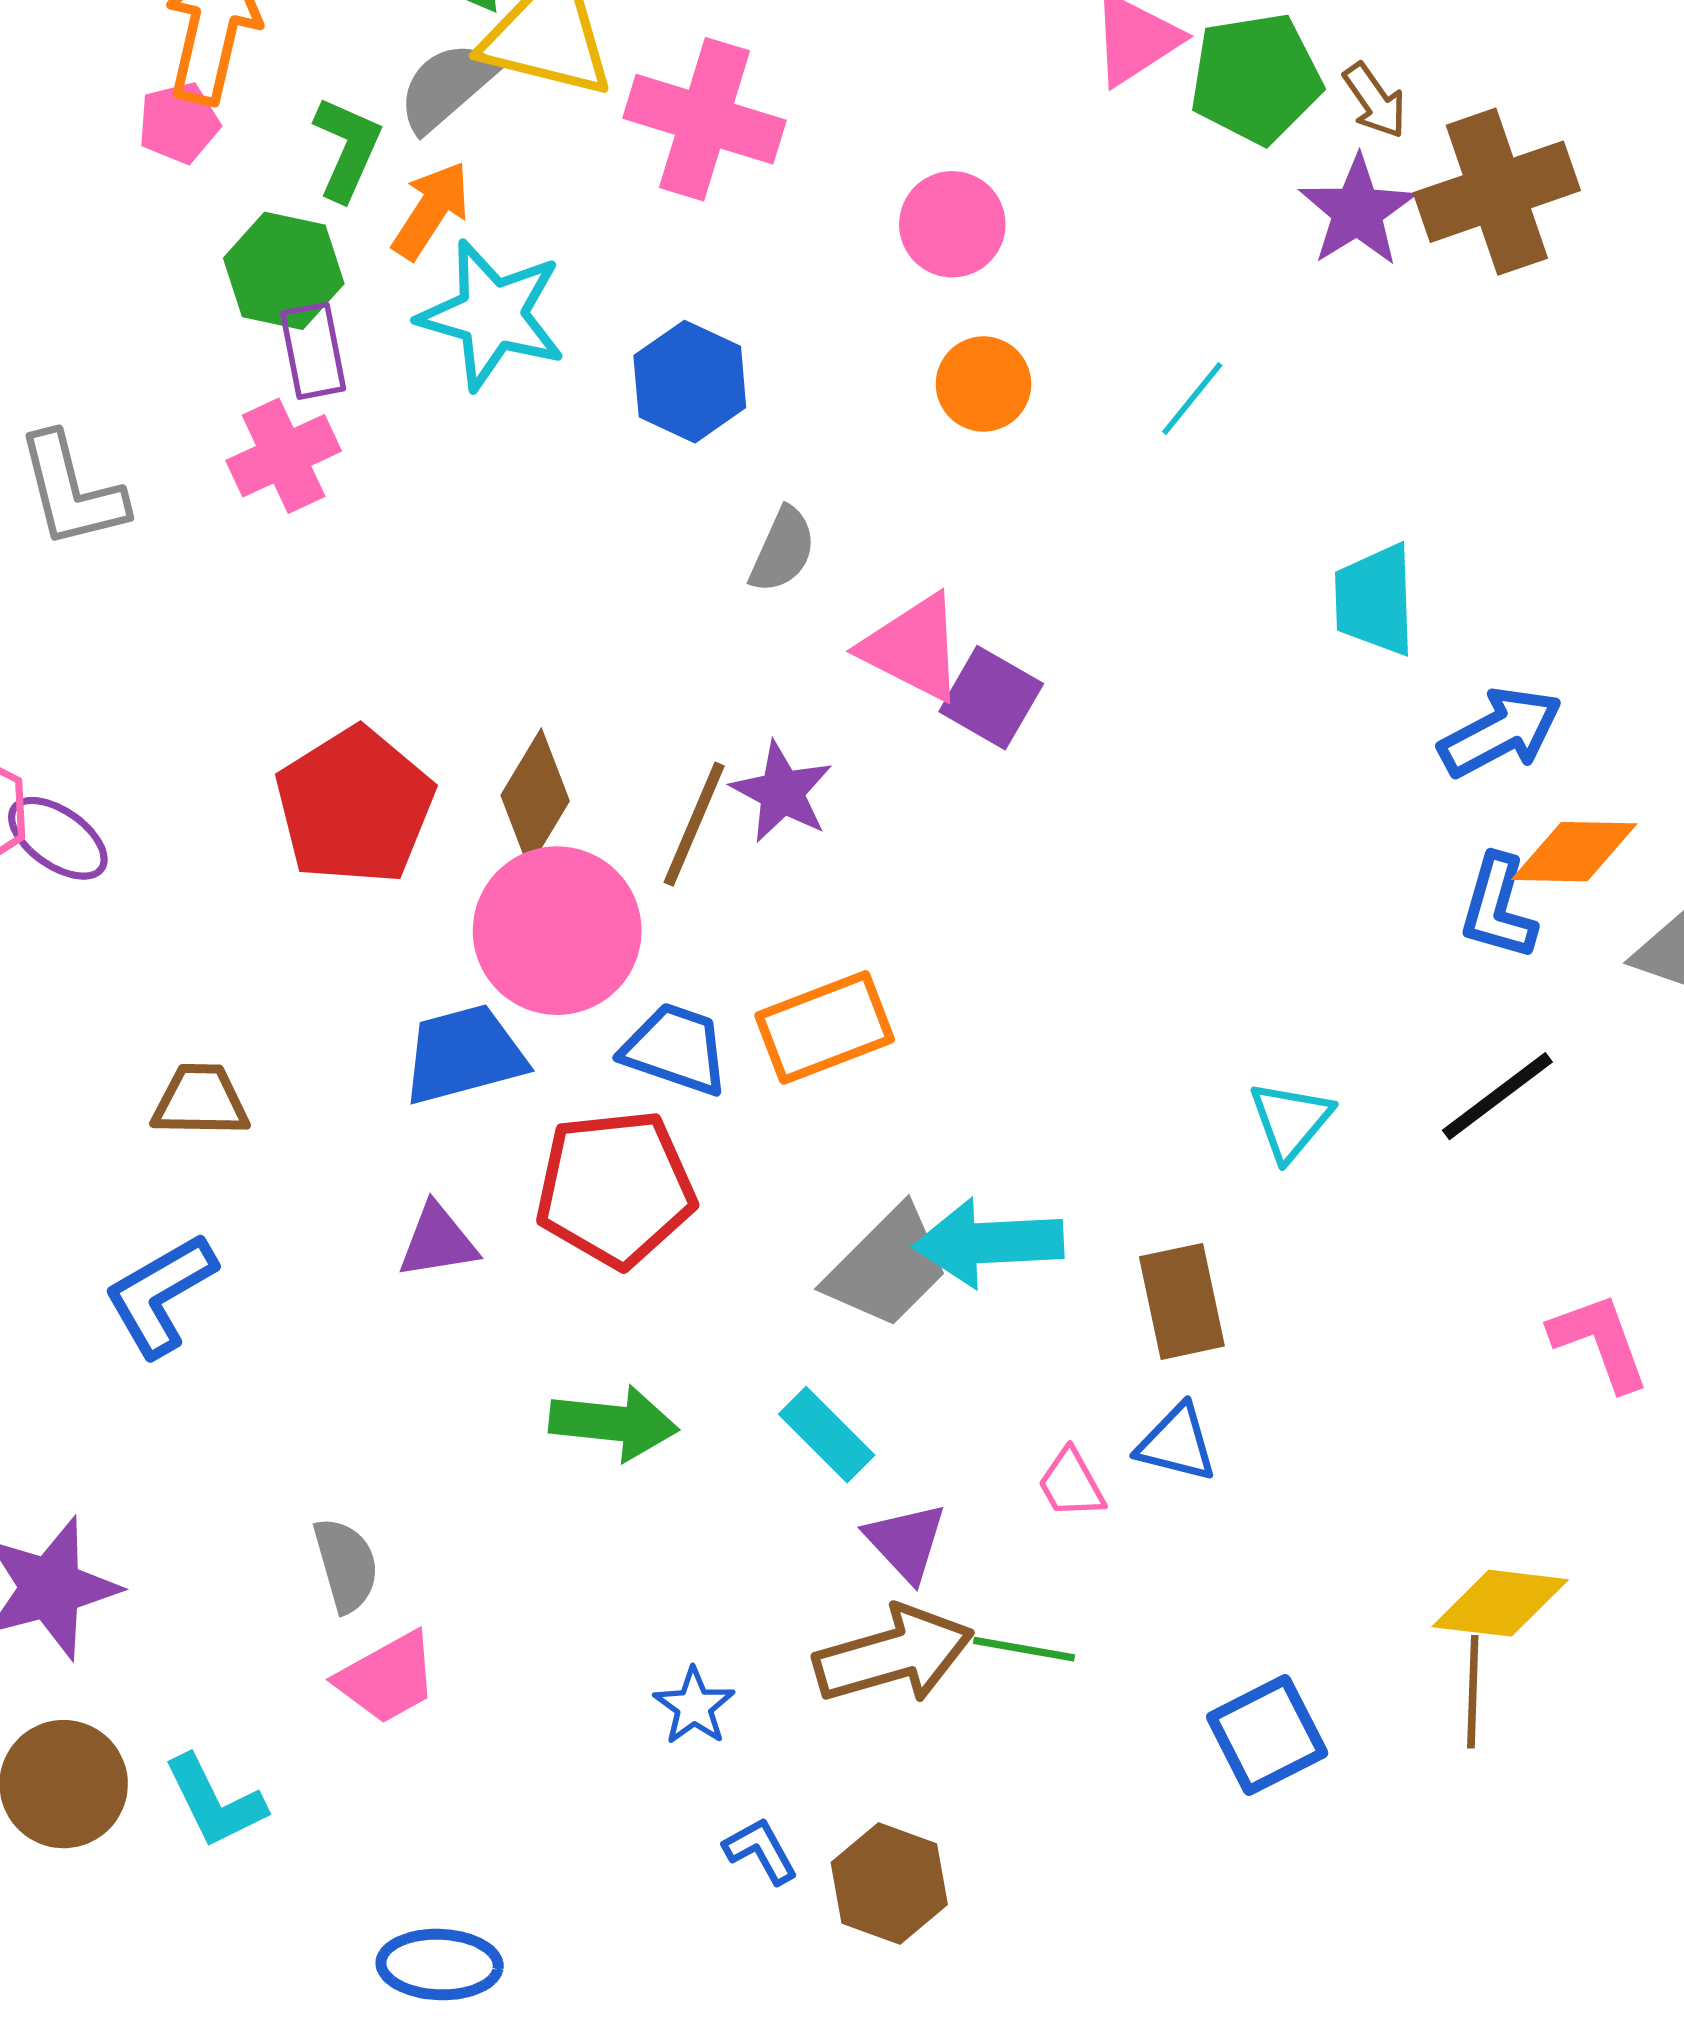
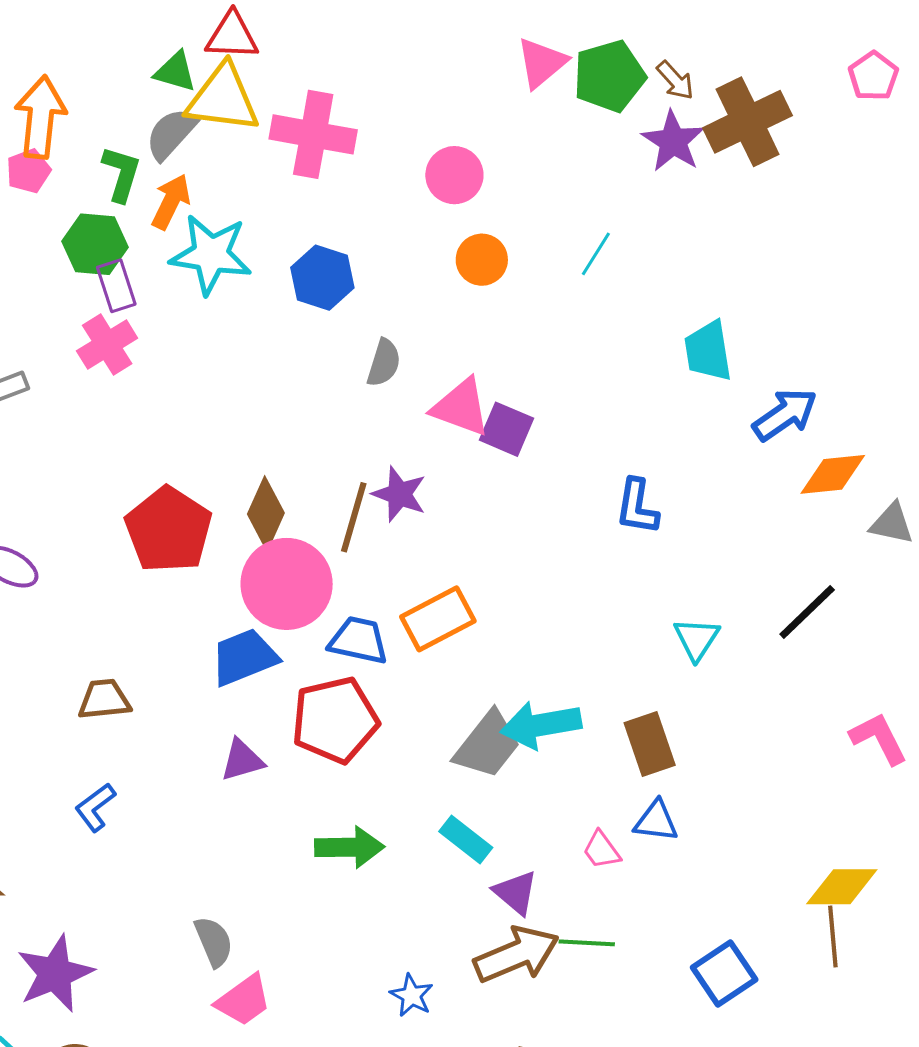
blue L-shape: (1498, 908) -> (637, 507), moved
blue L-shape: (160, 1295) -> (95, 807), size x0.7

